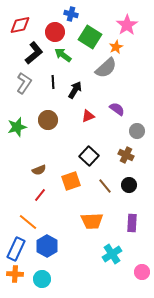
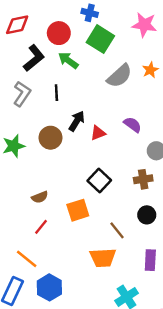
blue cross: (71, 14) -> (90, 13), moved
pink star: (127, 25) -> (144, 25), turned -30
orange star: (116, 47) -> (150, 70), moved
black arrow: (75, 90) -> (77, 121), moved
brown cross: (126, 155) -> (143, 179), turned -35
brown line: (105, 186) -> (117, 230), moved

